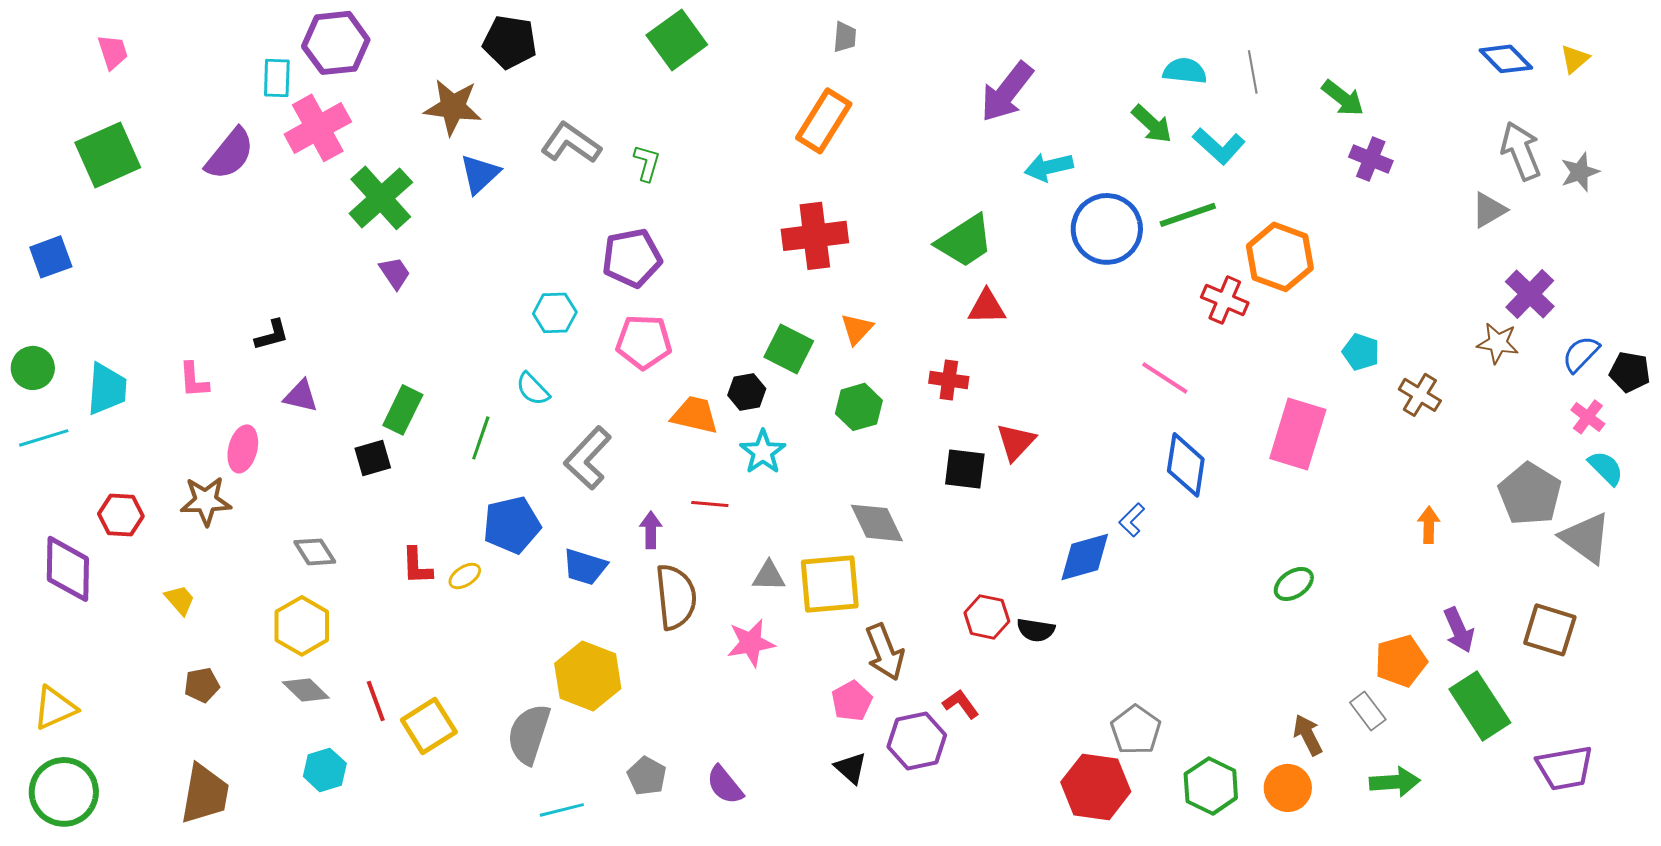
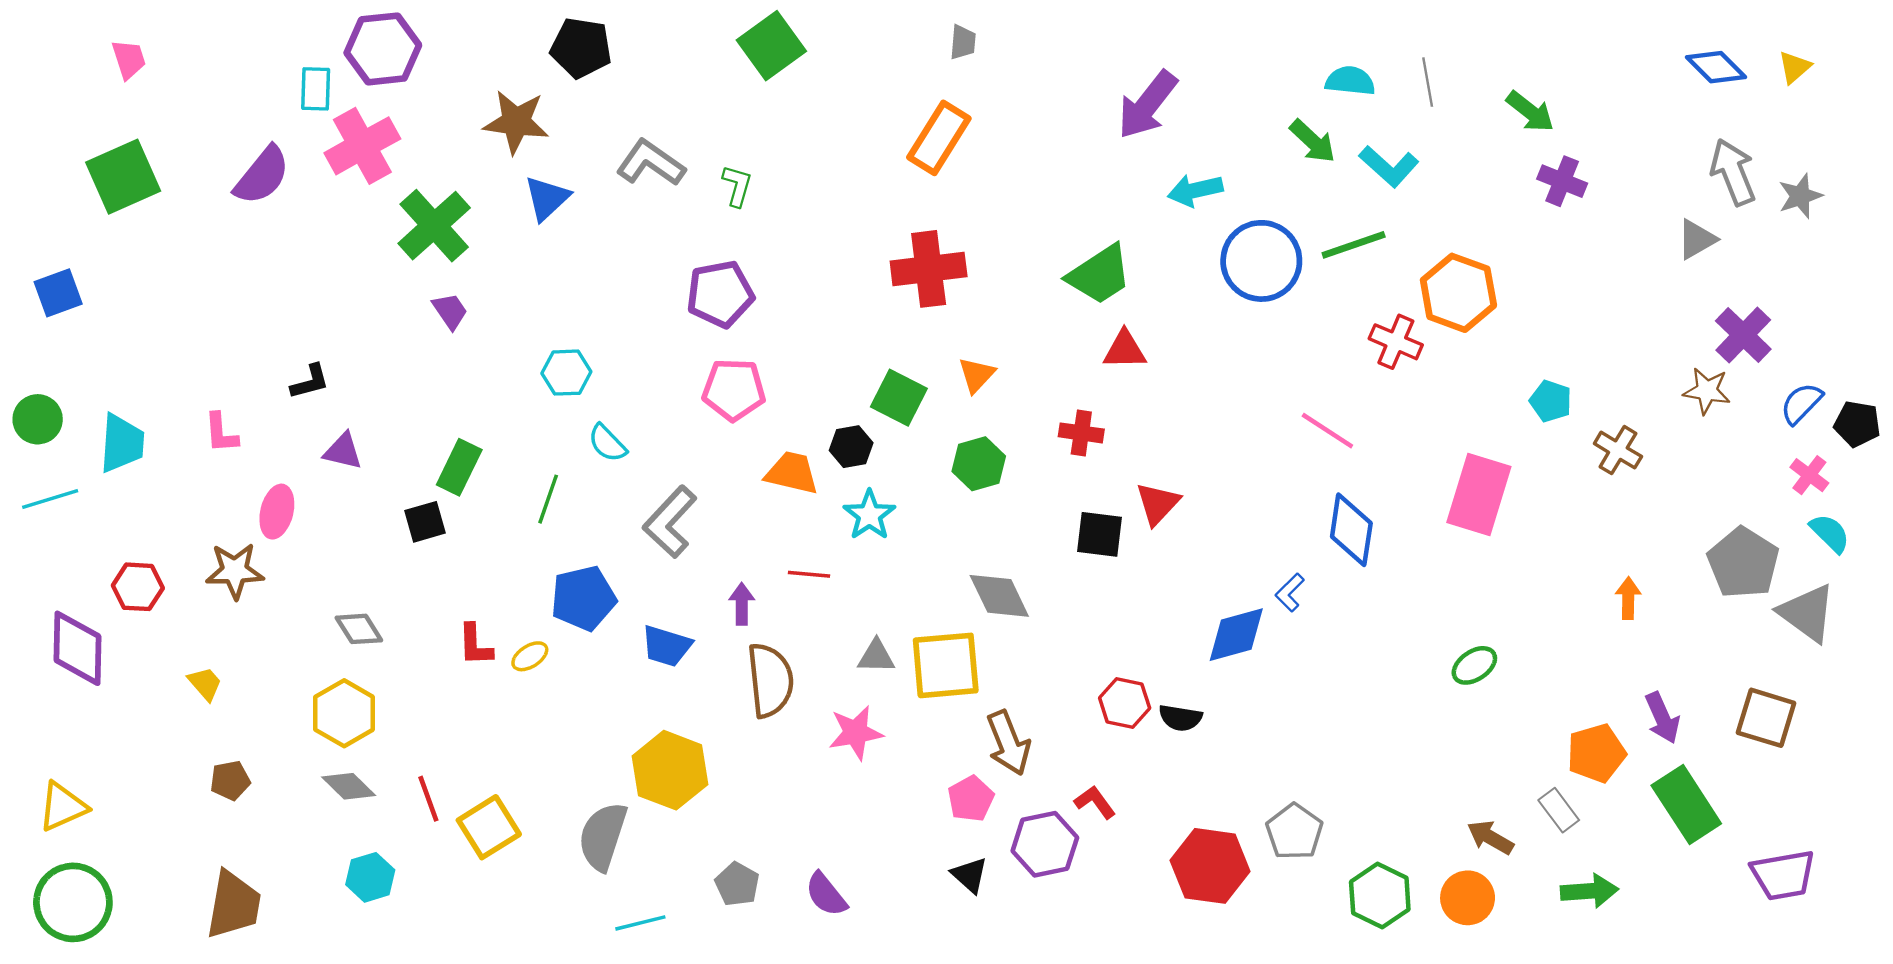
cyan hexagon: (555, 313) -> (566, 373), moved
brown arrow: (1308, 735) -> (1490, 837), turned -33
red hexagon: (1096, 787) -> (1210, 866), moved

